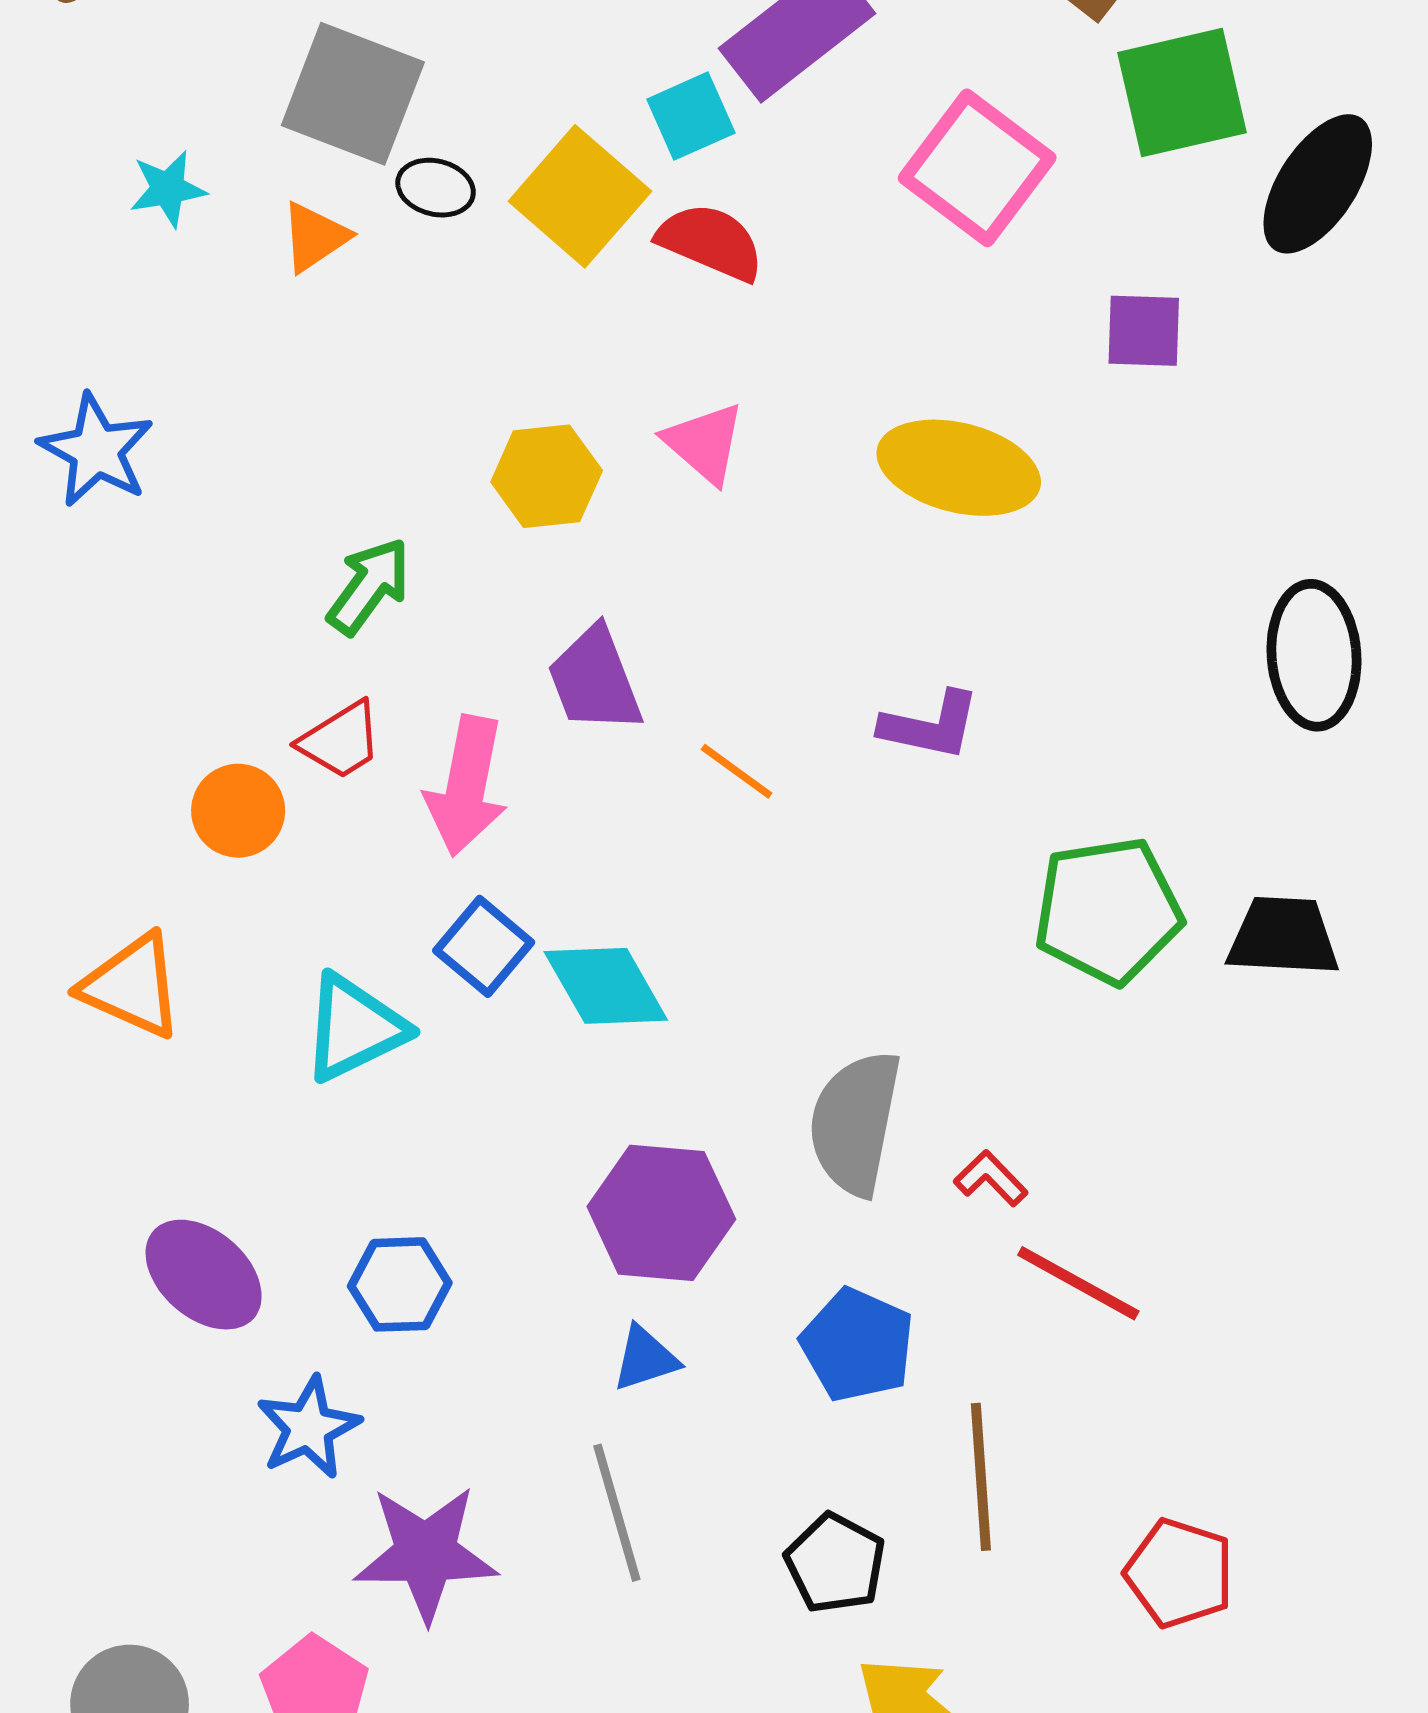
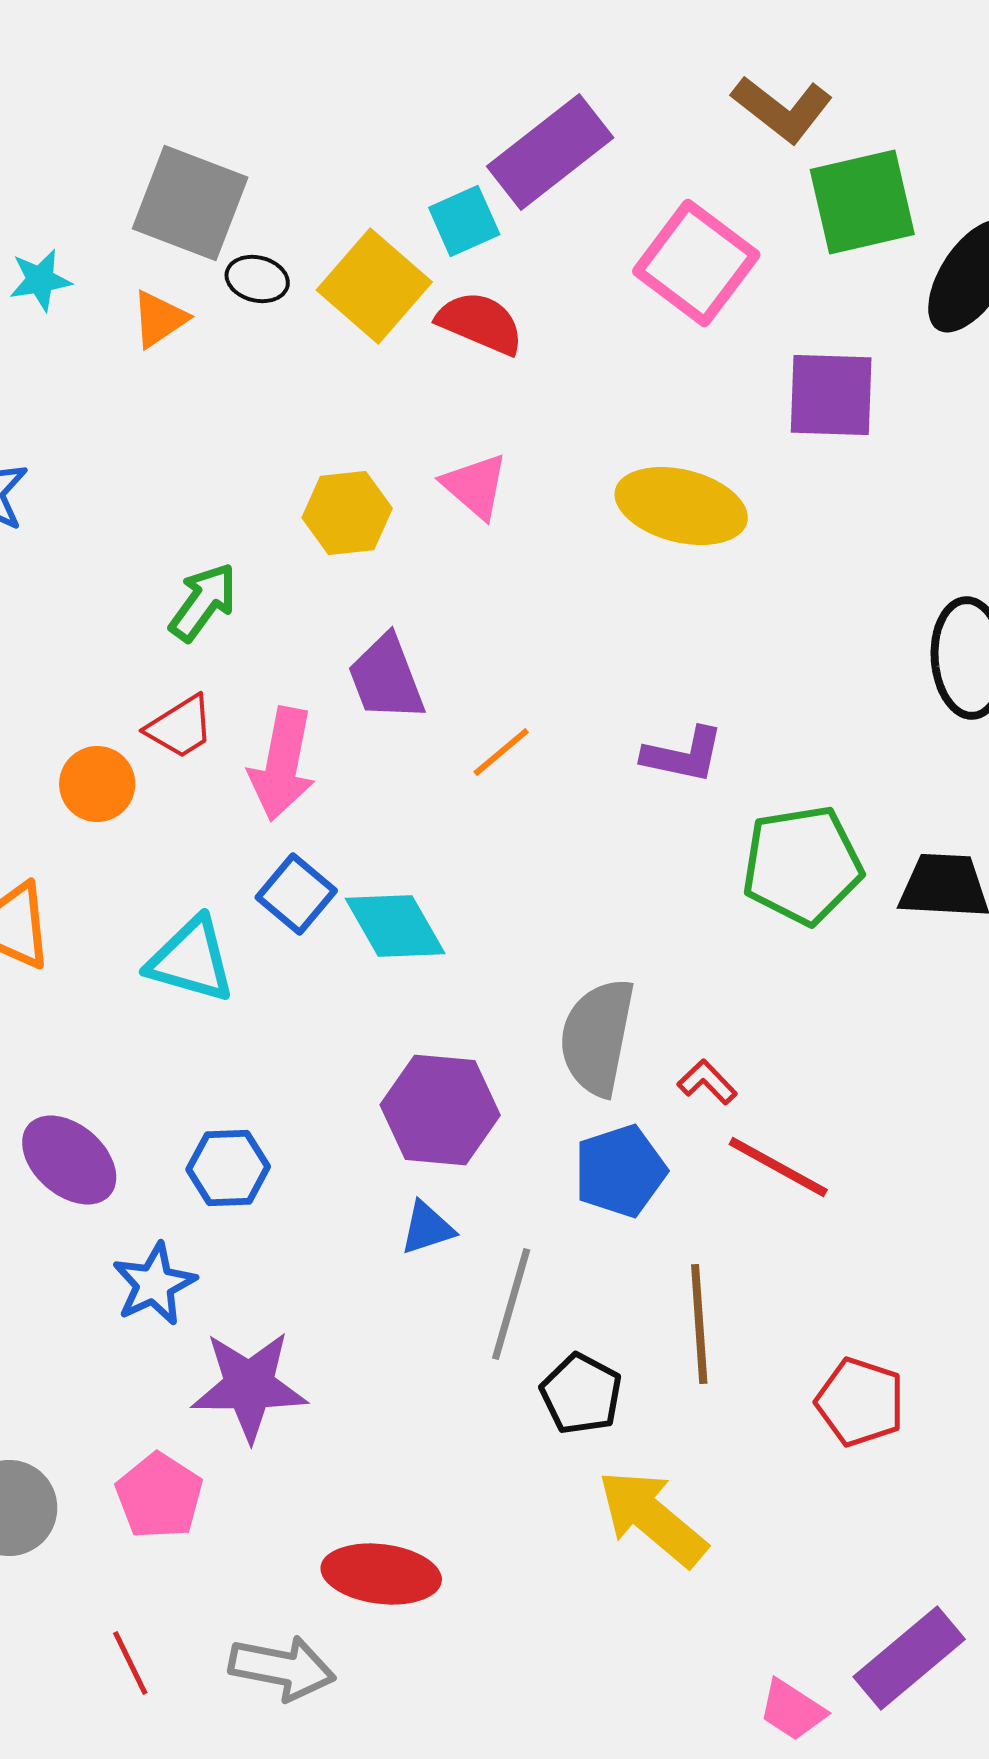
purple square: (1144, 331) -> (831, 395), size x1.4
purple L-shape: (930, 726) -> (683, 755), moved
orange line: (737, 771) -> (501, 752), turned -76
cyan triangle: (354, 1028) -> (191, 960), turned 42
blue pentagon: (857, 1345) -> (620, 1171), moved, turned 30
gray line: (617, 1513) -> (511, 1304), moved, turned 32

